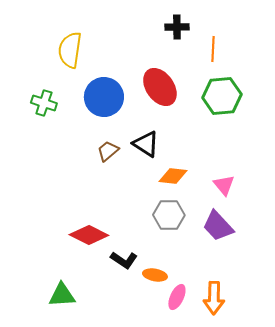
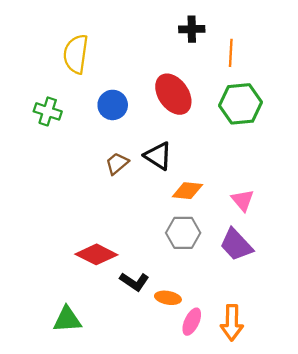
blue circle: (104, 97) -> (113, 105), size x0.7

